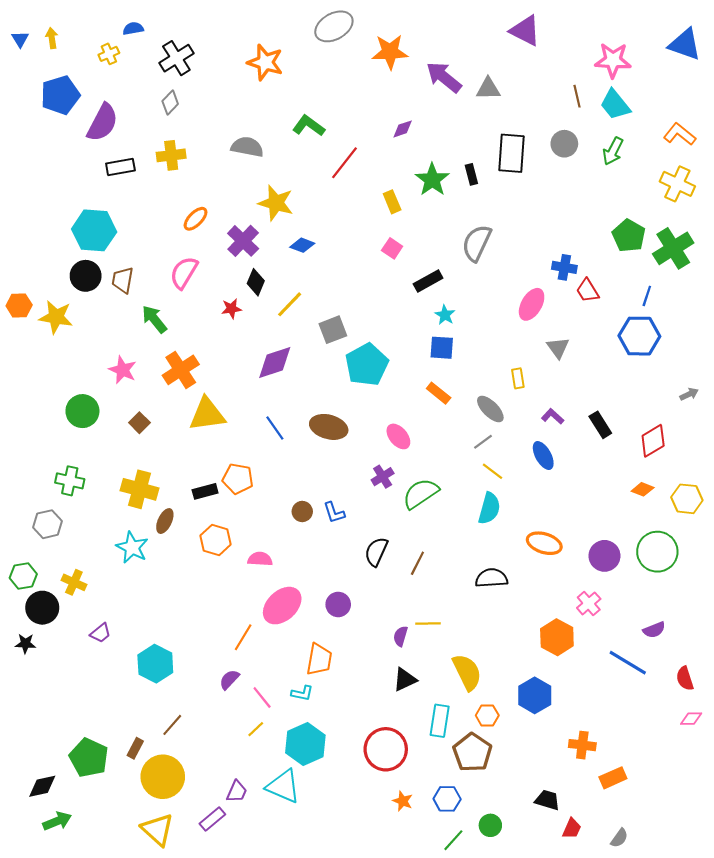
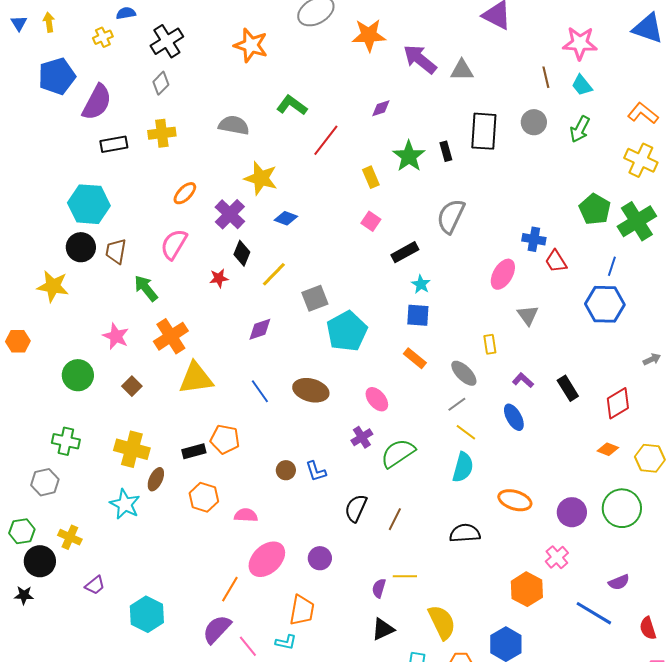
cyan trapezoid: (615, 105) -> (582, 85), size x0.7
orange hexagon: (19, 305) -> (18, 341), moved
purple diamond: (275, 362) -> (260, 329), size x0.7
purple semicircle: (229, 680) -> (217, 629), size x1.5

